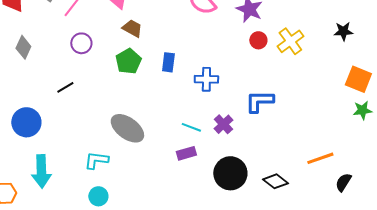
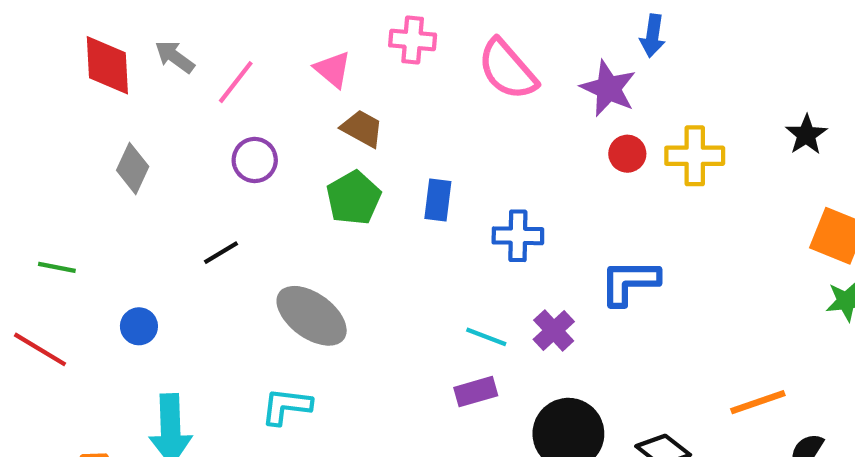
black star: (343, 31) -> (806, 135), turned -30
yellow cross: (290, 41) -> (695, 156), turned 36
blue circle: (26, 122) -> (139, 326), size x0.6
gray ellipse: (127, 128) -> (312, 316), moved

